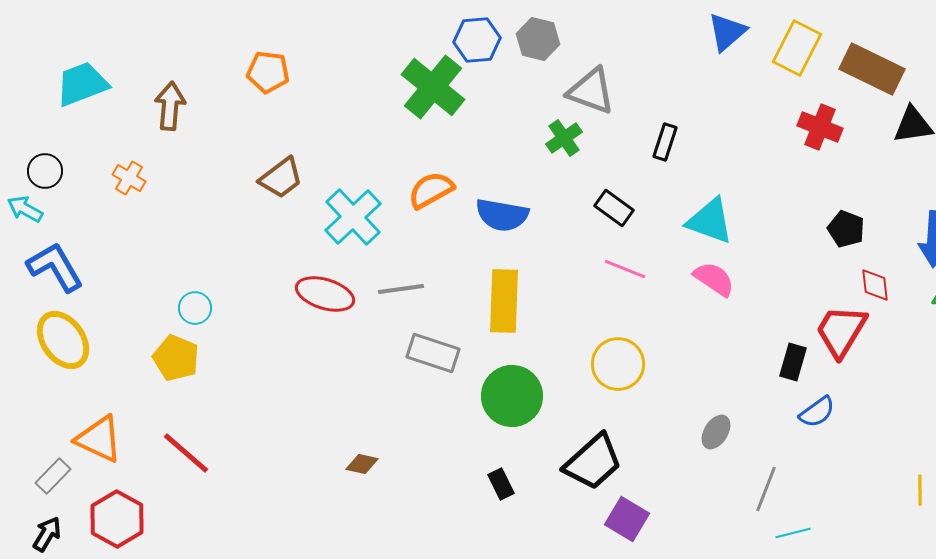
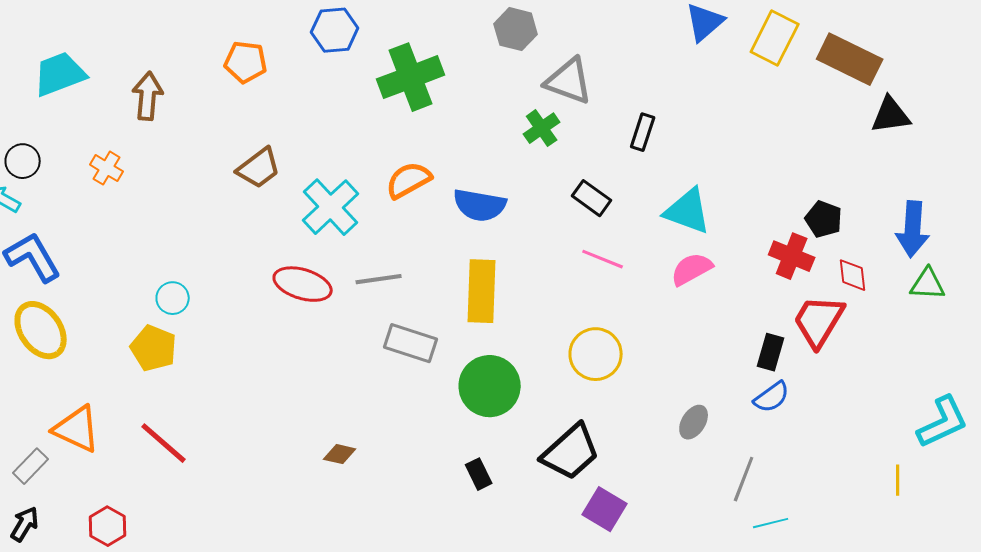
blue hexagon: (477, 40) -> (335, 30), moved
green cross: (433, 87) -> (411, 77), turned 30
red cross: (820, 127) -> (792, 256), moved
pink semicircle: (714, 279) -> (692, 269), turned -63
blue semicircle: (817, 412) -> (772, 397), moved
red hexagon: (117, 519) -> (108, 526), moved, size x0.7

